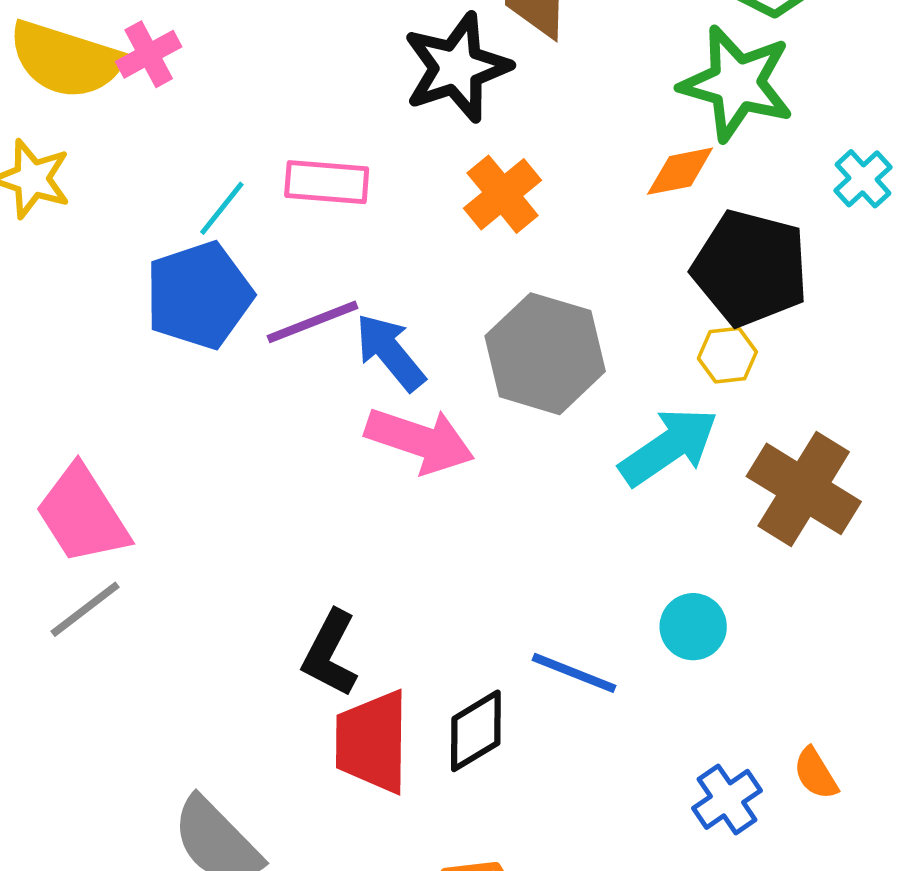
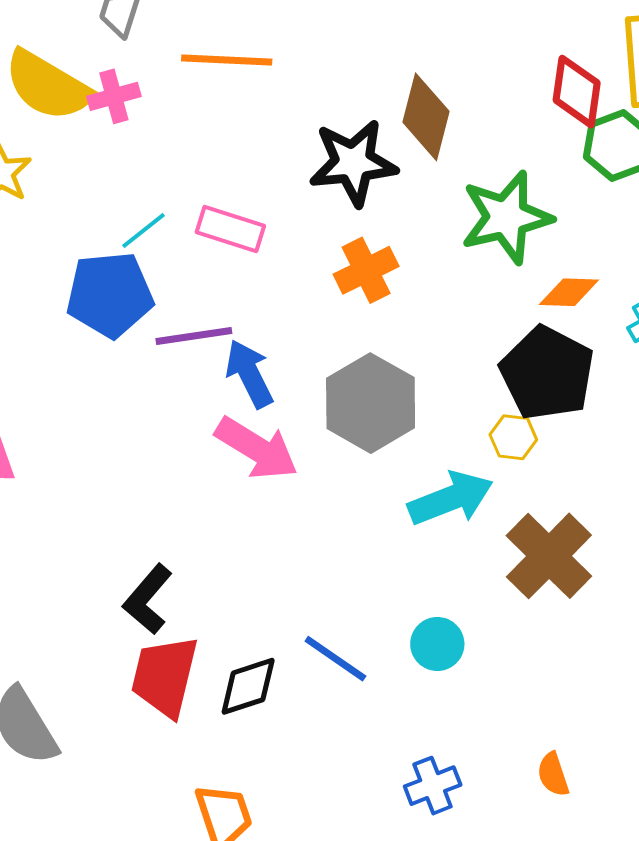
green star: (737, 83) -> (506, 217), moved, turned 30
orange diamond: (680, 171) -> (569, 292), moved
orange semicircle: (816, 774) -> (553, 774), moved

